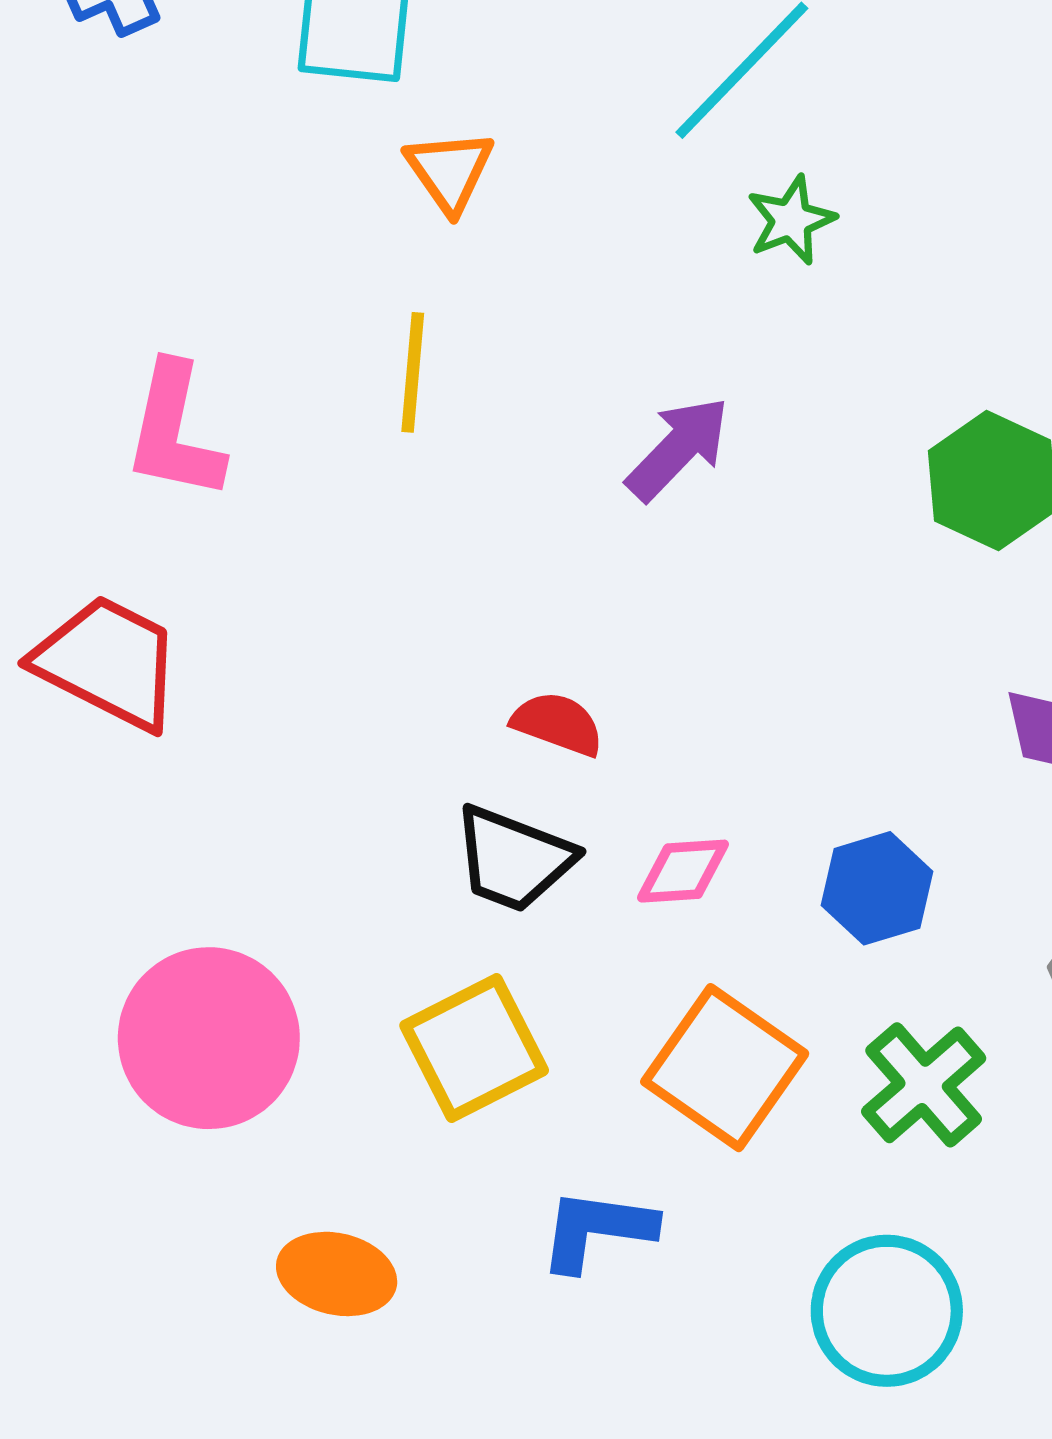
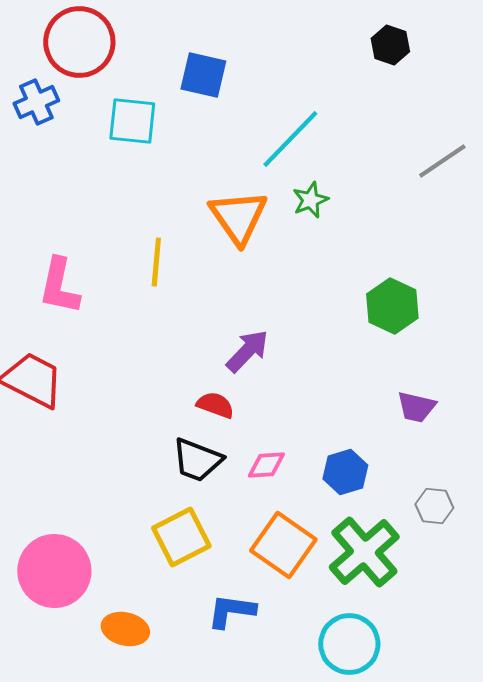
orange triangle: (450, 171) -> (238, 217), moved, size x1.6
purple arrow: (678, 449) -> (247, 351), moved
pink circle: (209, 1038) -> (54, 571), moved
green cross: (924, 1085) -> (364, 552), size x1.4

